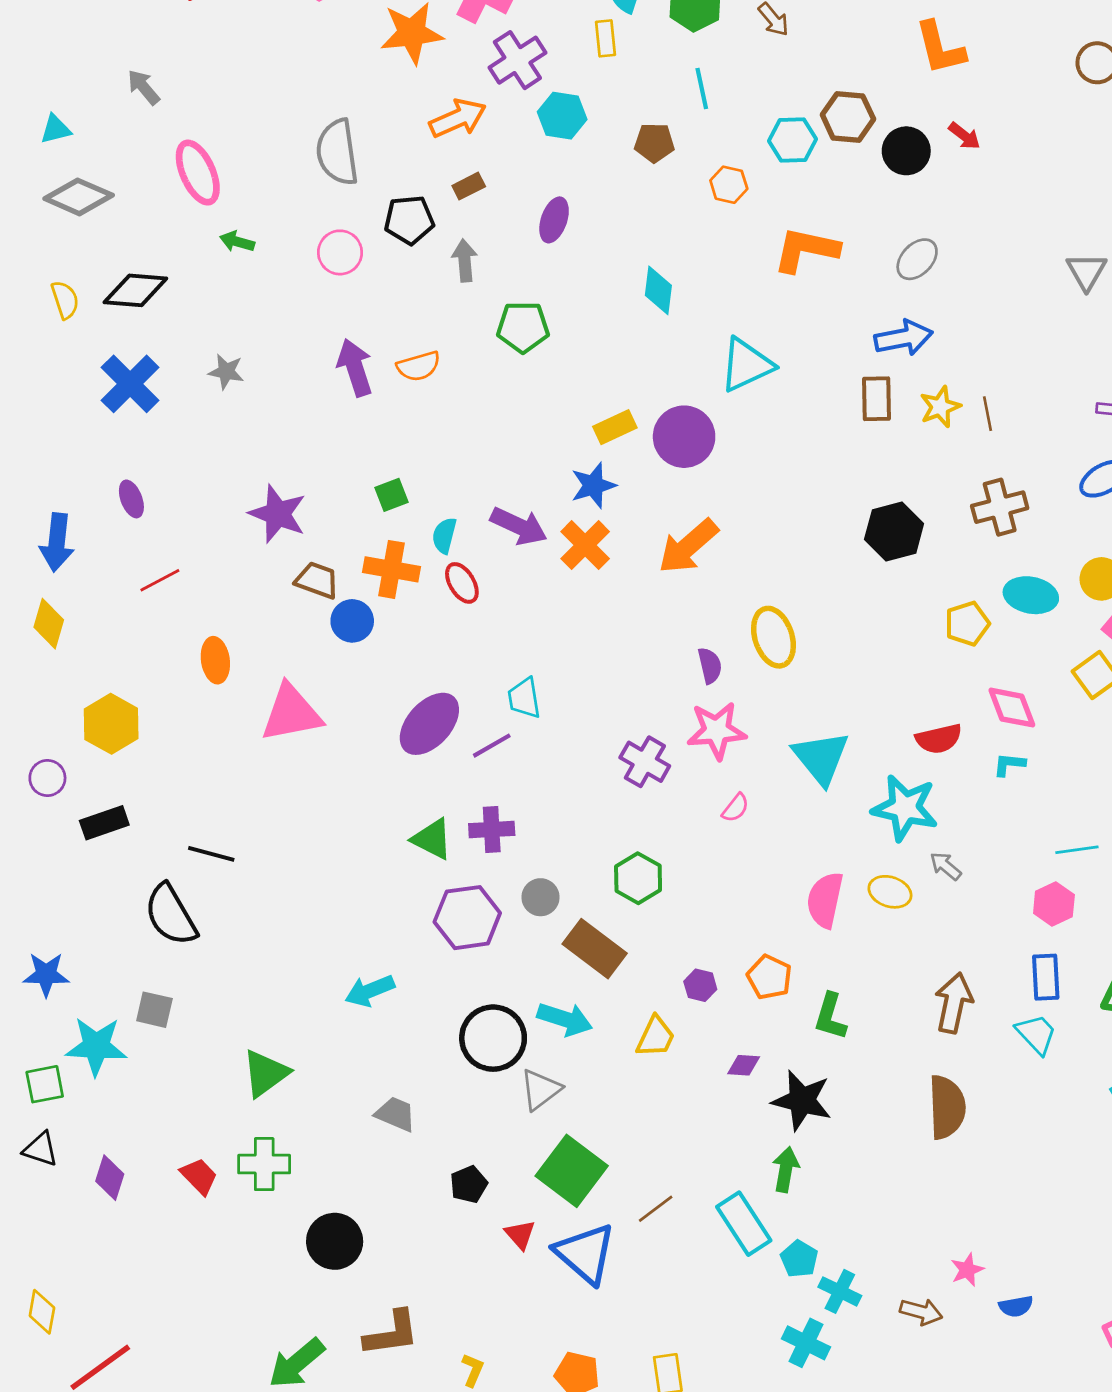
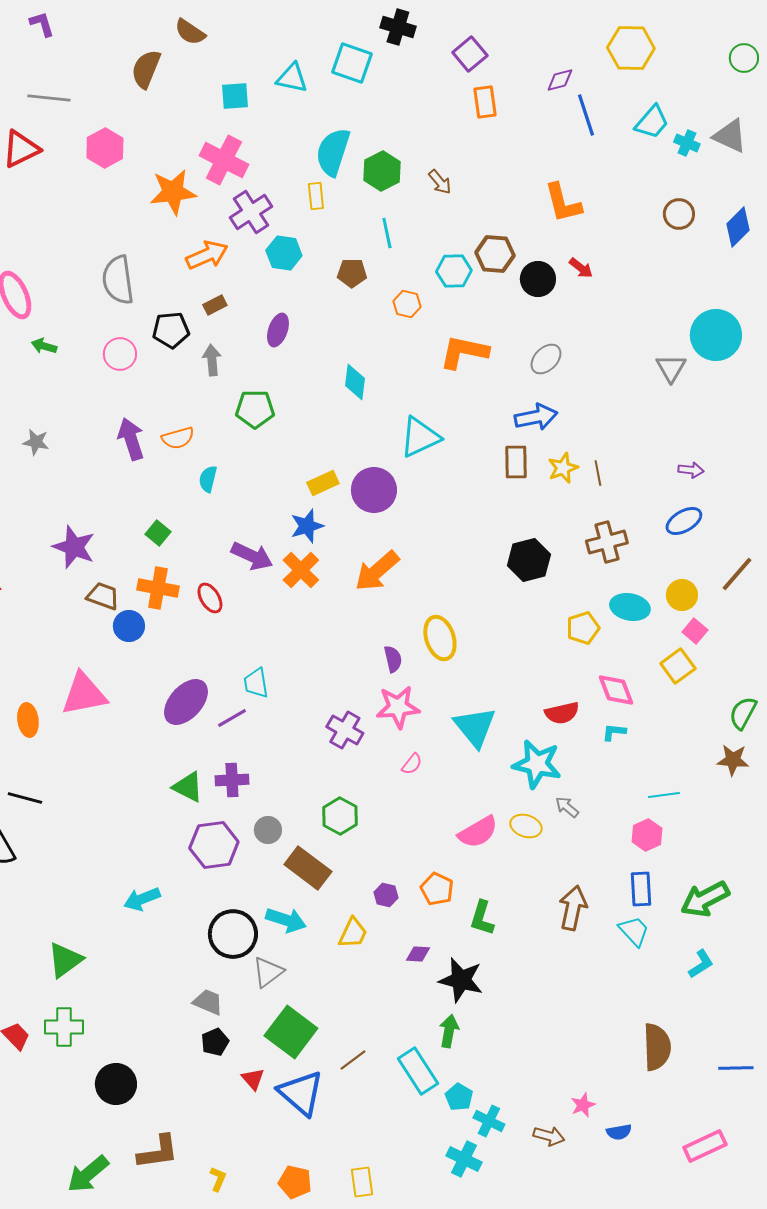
green square: (391, 495) -> (158, 533), turned -30
cyan semicircle: (444, 536) -> (208, 479), moved
orange ellipse: (215, 660) -> (28, 720), moved
pink semicircle: (825, 900) -> (478, 832), turned -132
brown semicircle: (947, 1107) -> (657, 1047), moved
gray trapezoid: (396, 1114) -> (208, 1002), moved

